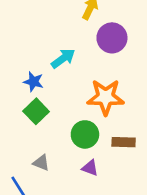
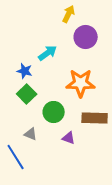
green circle: (85, 134) -> (54, 112), moved
brown rectangle: (124, 142) -> (95, 118), size x1.4

